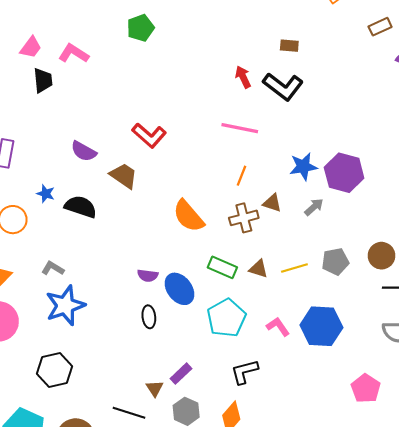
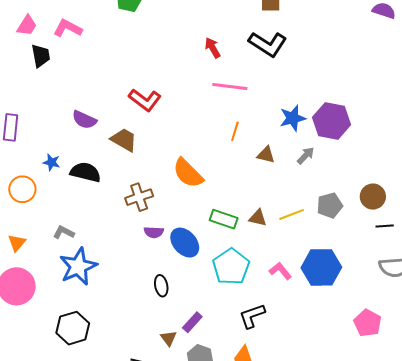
red arrow: (243, 77) -> (213, 48), moved
brown cross: (244, 218) -> (139, 197), moved
black ellipse: (149, 317) -> (161, 286), moved

